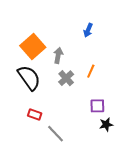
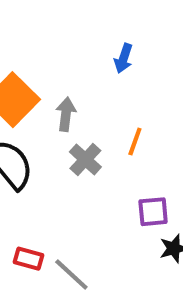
red rectangle: (35, 114) -> (28, 259), moved

